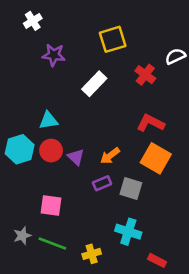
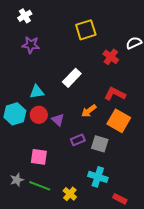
purple star: (54, 55) -> (31, 45), moved
white rectangle: (94, 84) -> (72, 78), moved
orange arrow: (110, 156) -> (89, 111), moved
yellow cross: (92, 254) -> (70, 194), turned -32

